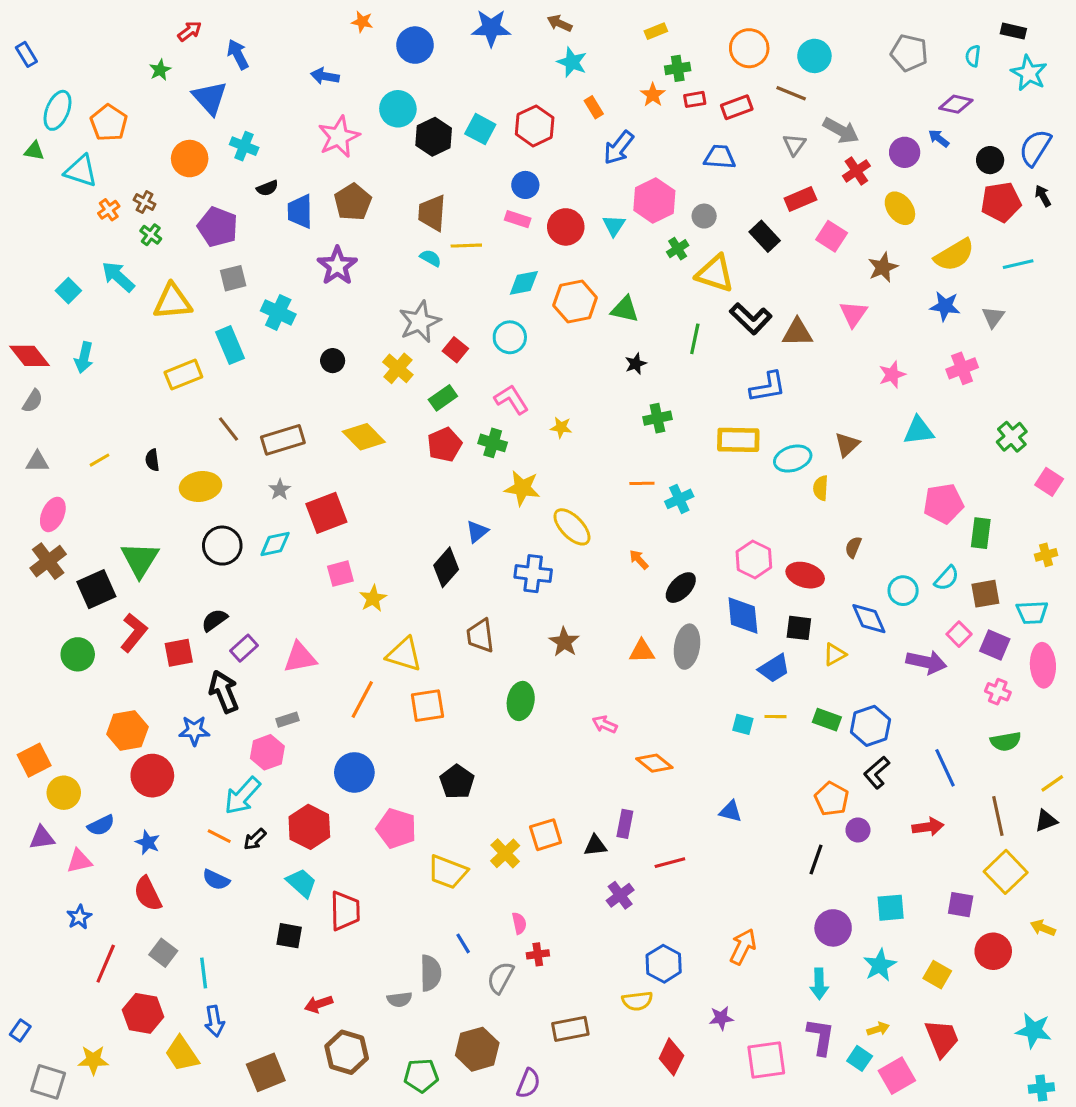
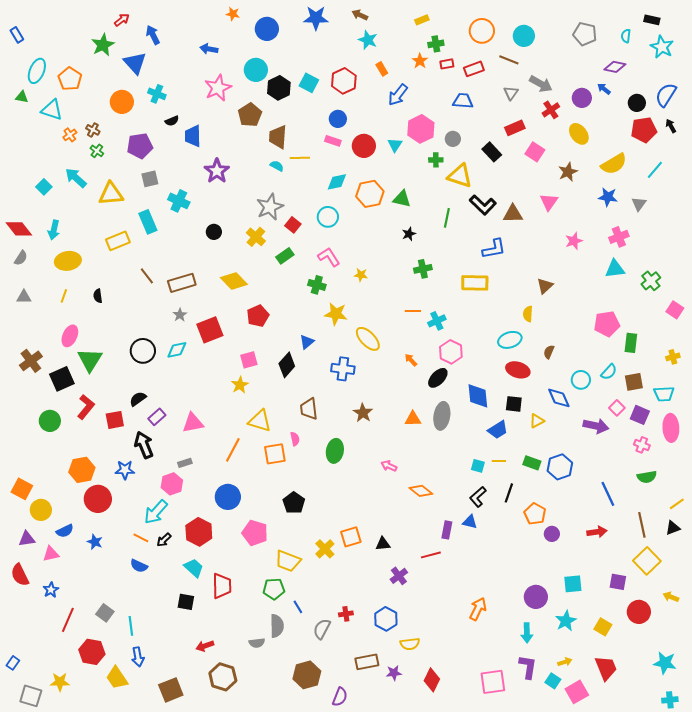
green star: (160, 70) -> (103, 45), size x1.6
brown pentagon: (353, 202) -> (250, 115), moved
purple pentagon: (218, 227) -> (140, 146), turned -30
green cross: (678, 249) -> (436, 160), turned 32
cyan line: (1018, 264) -> (655, 170), turned -36
cyan triangle: (919, 431) -> (615, 269), moved
red pentagon: (445, 445) -> (258, 316), moved
cyan ellipse: (793, 459) -> (510, 340), moved
yellow line: (99, 460) -> (64, 296), turned -40
yellow ellipse: (200, 486) -> (68, 261), moved
pink ellipse: (53, 514) -> (70, 336), moved
pink hexagon: (754, 560) -> (451, 352), moved
pink square: (340, 574) -> (249, 360), moved
orange square: (34, 760) -> (22, 489), turned -35
black L-shape: (877, 772) -> (478, 497), moved
purple rectangle: (625, 824) -> (447, 530), moved
black line: (816, 860) -> (509, 493), moved
red semicircle: (148, 894) -> (20, 575), moved
pink semicircle: (519, 923) -> (295, 439), moved
blue hexagon: (664, 964) -> (386, 619), moved
purple star: (721, 1018) -> (394, 673), moved
green pentagon: (421, 1076) -> (274, 589), moved

